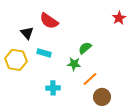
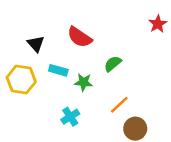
red semicircle: (49, 21) -> (80, 37), moved
green star: (74, 64) -> (84, 82), moved
cyan cross: (53, 88) -> (70, 117), turned -32

